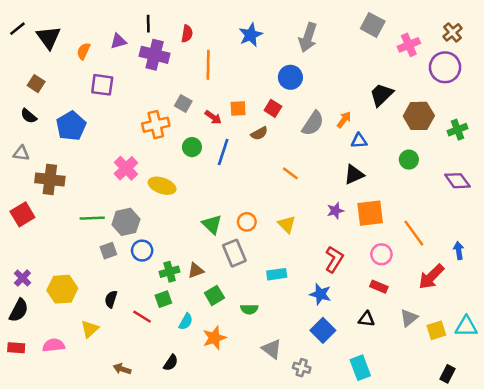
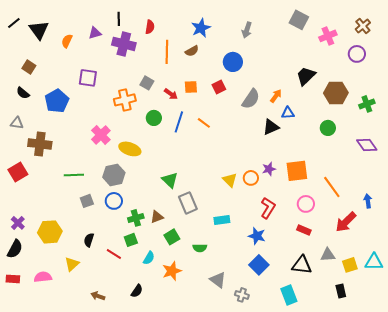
gray arrow: (308, 37) -> (247, 30), size x0.7
purple circle: (445, 67) -> (357, 54), size x0.7
purple square: (102, 85) -> (88, 78), moved
red square: (273, 108) -> (219, 87), turned 32
brown semicircle: (259, 133) -> (192, 51), moved
orange line: (290, 173) -> (204, 123), moved
black triangle: (354, 175) -> (271, 127), moved
gray hexagon: (126, 222) -> (114, 175), moved
orange circle: (247, 222) -> (251, 178), moved
gray triangle: (409, 318) -> (328, 255), turned 35
black triangle: (366, 319) -> (302, 265), moved, size x1.5
black rectangle: (447, 374) -> (341, 291), moved, turned -40

